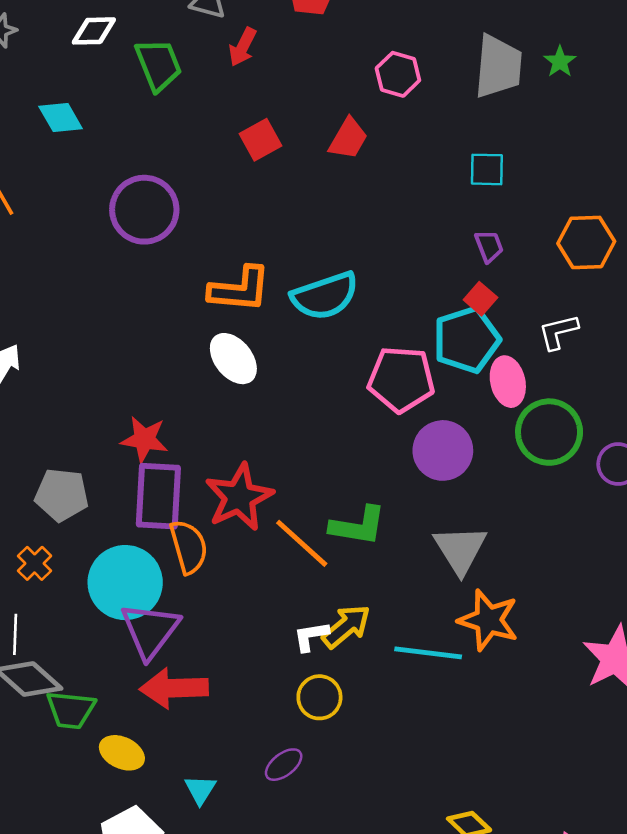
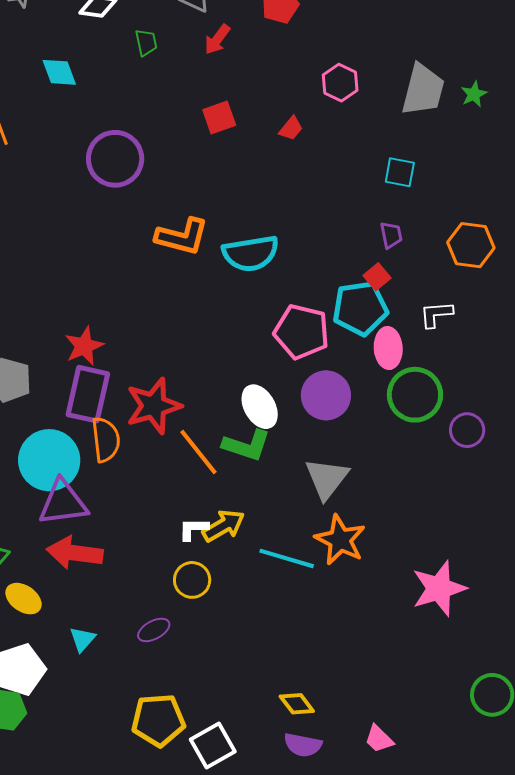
green trapezoid: (158, 65) -> (146, 43), size x0.6
red trapezoid: (348, 139) -> (291, 128), size x0.7
white ellipse: (233, 359) -> (260, 407), moved
red star: (144, 439) -> (84, 346), turned 30
purple triangle: (150, 630) -> (63, 503), turned 36

